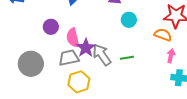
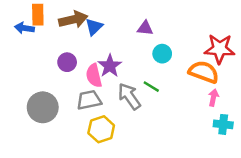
orange semicircle: (163, 35) -> (204, 72), size x1.4
purple star: (86, 48) -> (110, 66), moved
green line: (127, 58) -> (151, 87), moved, turned 40

